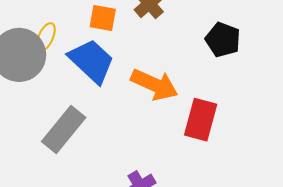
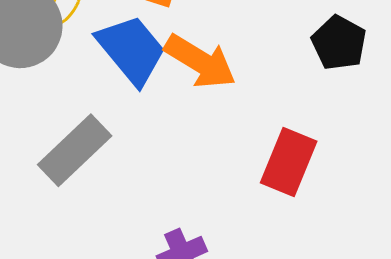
orange arrow: (154, 85) -> (200, 61), moved

